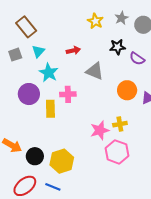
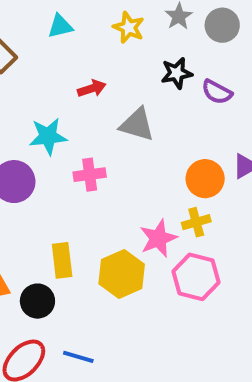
cyan triangle: (38, 51) -> (60, 26), moved, turned 40
cyan star: (49, 73) -> (48, 136), turned -30
orange circle: (127, 90) -> (205, 179), moved
yellow rectangle: (50, 109) -> (62, 260), moved
yellow hexagon: (62, 161) -> (122, 274), moved

